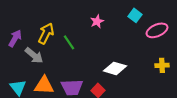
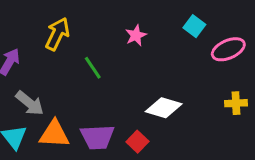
yellow arrow: (46, 33) -> (57, 34), moved
gray arrow: (34, 55) -> (30, 103), moved

